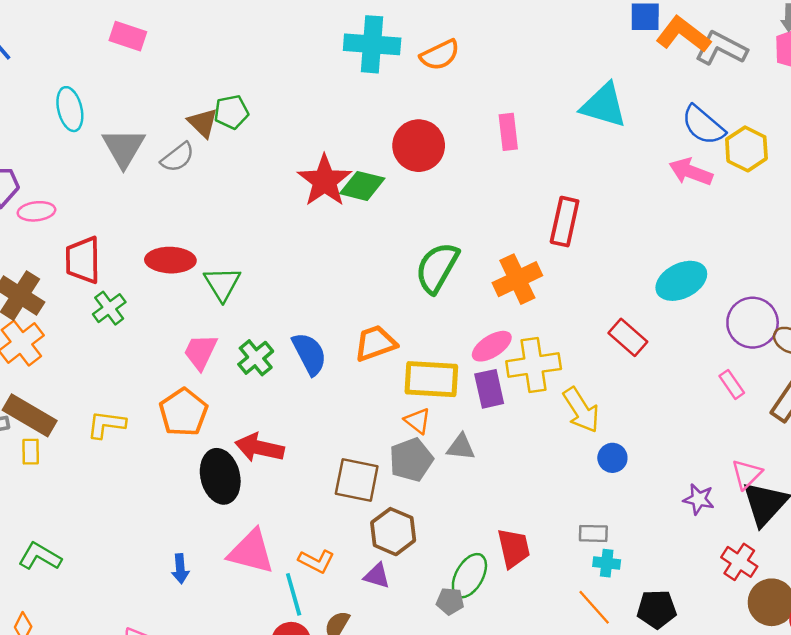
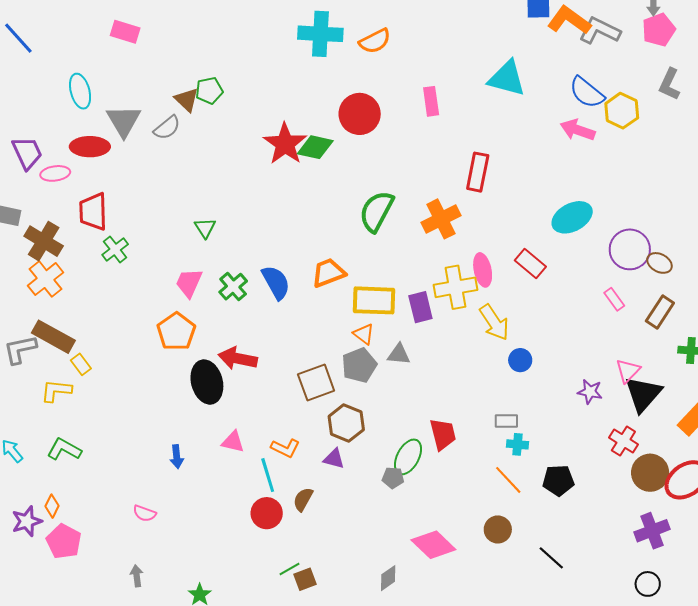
red ellipse: (170, 260) -> (90, 147), moved
green triangle: (222, 284) -> (205, 228), size x0.7
pink ellipse: (492, 346) -> (483, 270), moved, turned -68
yellow L-shape: (106, 424) -> (56, 391), moved
yellow rectangle: (31, 452) -> (81, 364), moved, turned -35
brown square: (357, 480) -> (316, 382), turned -30
pink triangle: (251, 552) -> (233, 442), size x0.6

